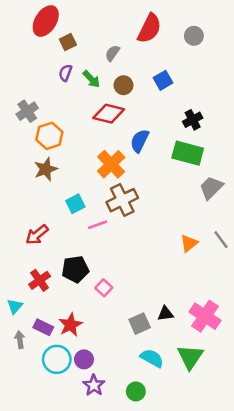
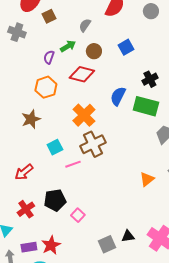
purple semicircle: (65, 73) -> (49, 57), moved
green arrow: (91, 79) -> (68, 46), turned -77
gray cross: (27, 111) -> (17, 32), moved, turned -36
orange hexagon: (49, 136) -> (46, 87), moved
blue semicircle: (140, 141) -> (118, 96), moved
purple rectangle: (43, 327) -> (29, 247), turned -35

